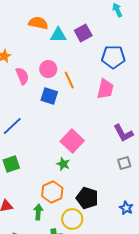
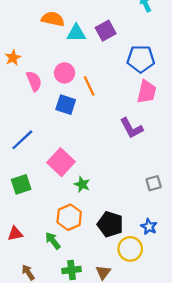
pink trapezoid: (105, 89) -> (147, 92), moved
purple L-shape: (123, 133) -> (131, 128), moved
pink square: (72, 141) -> (61, 162), moved
blue star: (126, 208) -> (149, 227), moved
green arrow: (38, 212) -> (53, 241), turned -42
yellow circle: (72, 219) -> (130, 249), moved

